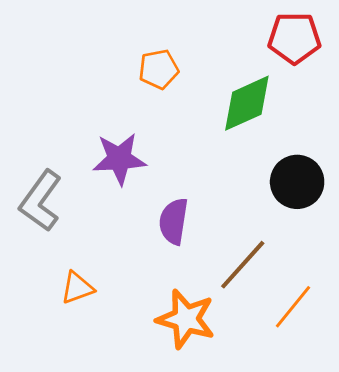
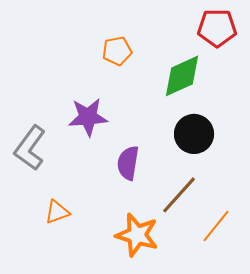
black circle: (297, 182) -> (194, 134), moved

